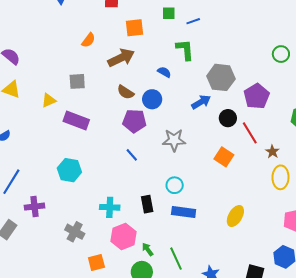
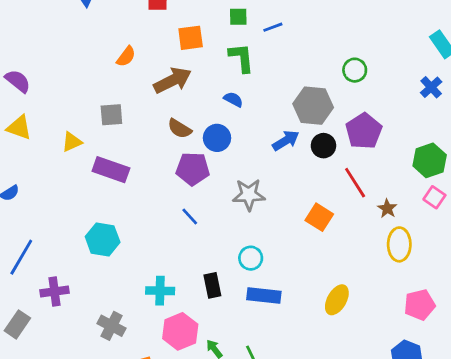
green L-shape: (185, 50) -> (241, 58), moved
green circle: (281, 54) -> (355, 70), moved
black circle: (228, 118) -> (323, 146), moved

